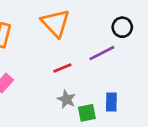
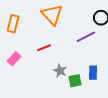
red line: (62, 68) -> (44, 48), moved

